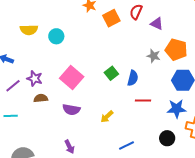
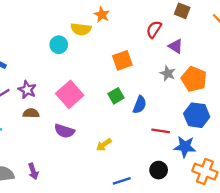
orange square: (111, 18) -> (122, 60), moved
yellow semicircle: (29, 30) -> (81, 29), moved
gray star: (154, 56) -> (168, 73), moved
red line: (143, 101) -> (161, 131), moved
black circle: (167, 138) -> (159, 170), moved
purple arrow: (69, 147) -> (33, 171), moved

